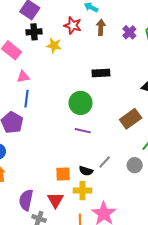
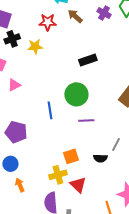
brown arrow: (101, 27) -> (75, 16), turned -35
blue line: (26, 99) -> (50, 110), moved
orange square: (63, 174) -> (71, 156), moved
yellow cross: (82, 191) -> (58, 175), moved
red triangle: (55, 200) -> (78, 185), moved

